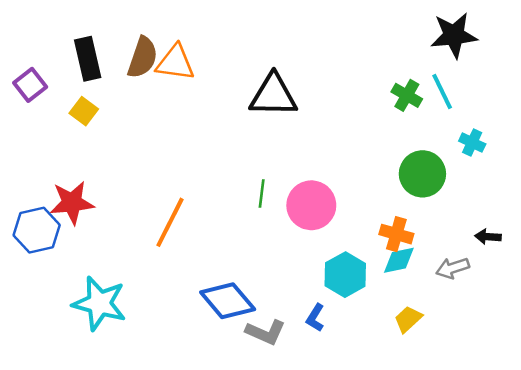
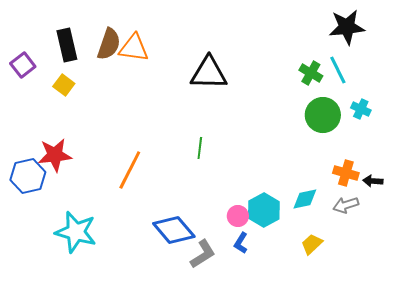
green circle: (422, 174) -> (323, 115), moved
pink circle: (311, 205) -> (238, 216), moved, size x0.6
orange cross: (396, 234) -> (346, 173), moved
gray L-shape: (266, 332) -> (203, 254), turned -56

